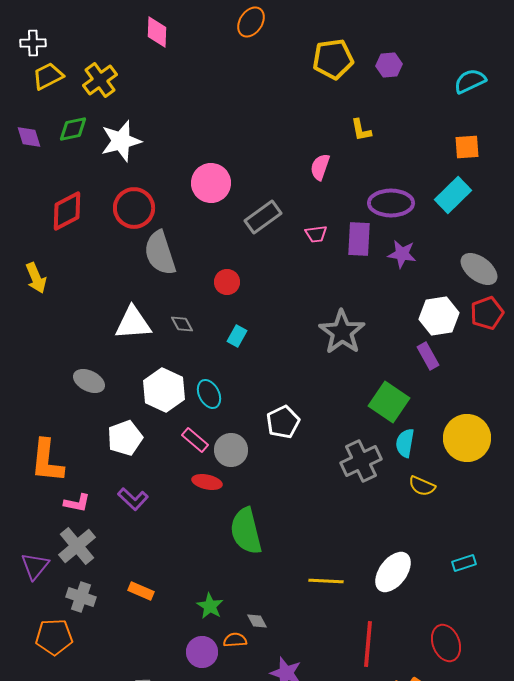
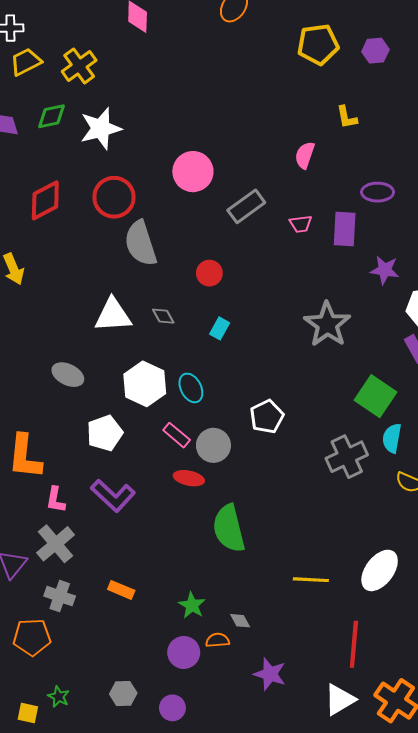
purple ellipse: (391, 203) -> (378, 192), size x0.7
purple star: (402, 254) -> (385, 270), moved
purple L-shape: (133, 499) -> (113, 496), size x1.4
pink L-shape: (77, 503) -> (56, 500), turned 88

